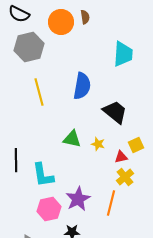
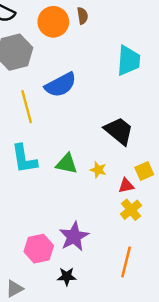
blue semicircle: (82, 86) -> (61, 85), moved, turned 52
cyan L-shape: (43, 175) -> (24, 159), moved
orange line: (111, 203) -> (126, 262), moved

